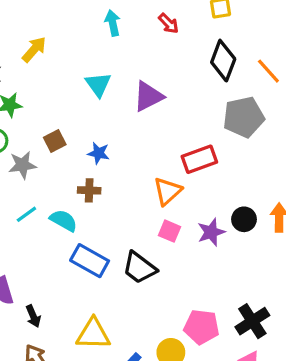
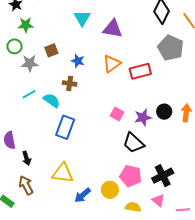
purple triangle: (148, 96) -> (113, 29), turned 30
gray pentagon: (244, 117) -> (171, 48), turned 30
orange triangle: (167, 191) -> (112, 64), moved
blue rectangle: (90, 261) -> (65, 127), turned 75
black trapezoid: (139, 268) -> (133, 143), moved

